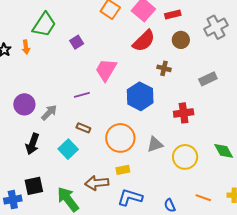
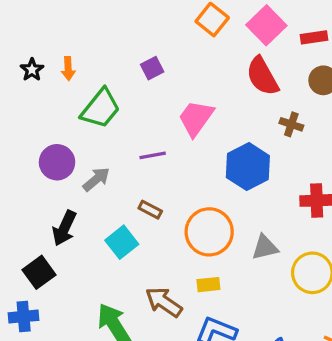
green trapezoid: (44, 25) -> (101, 109), moved
red semicircle: (144, 41) -> (262, 76), turned 100
brown arrow: (97, 183) -> (164, 302), turned 35
black square: (34, 186) -> (39, 272), moved, turned -30

